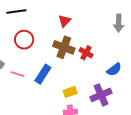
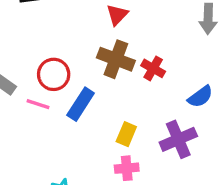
red circle: (24, 40) -> (54, 74), moved
yellow rectangle: (70, 92) -> (126, 134), turned -48

